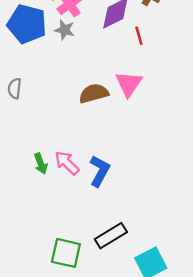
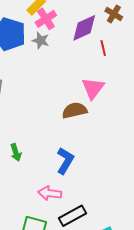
brown semicircle: (94, 93) -> (75, 110), moved
pink arrow: (67, 163) -> (50, 193), moved, turned -40

